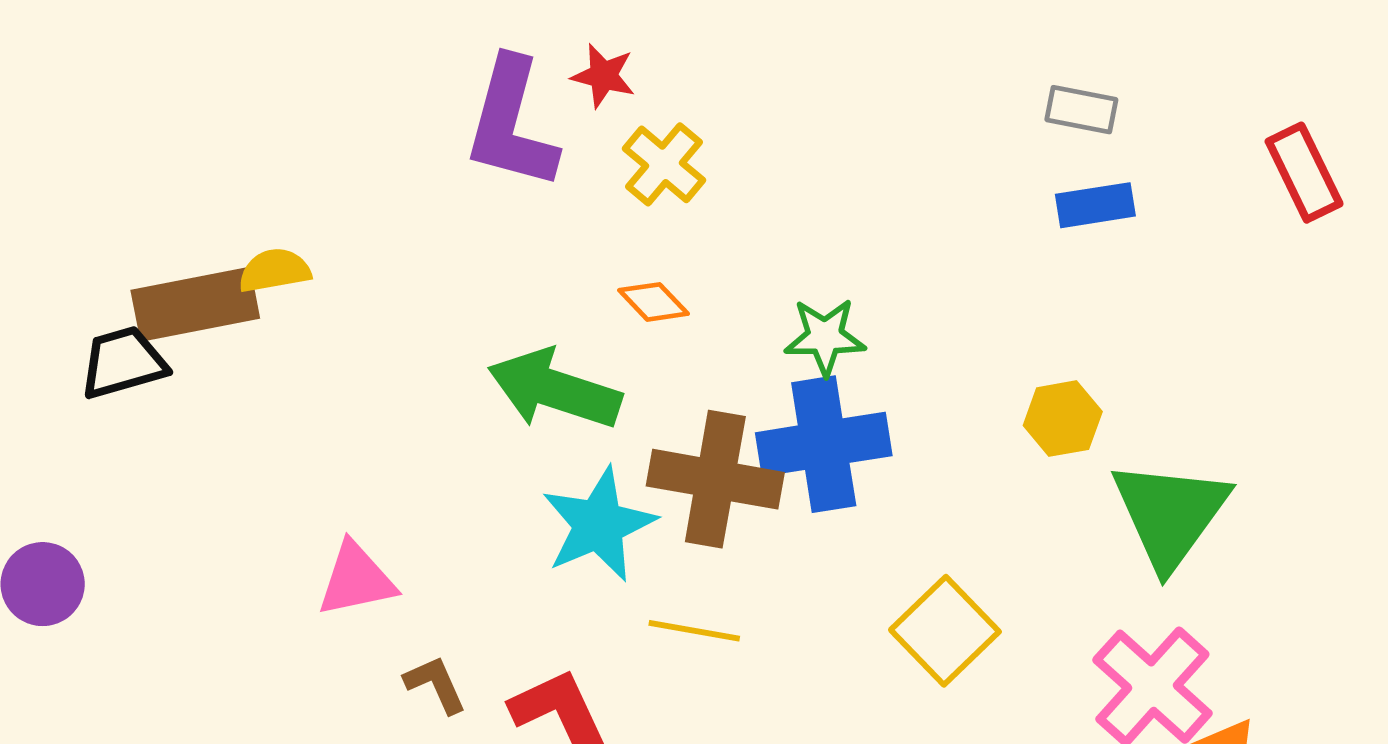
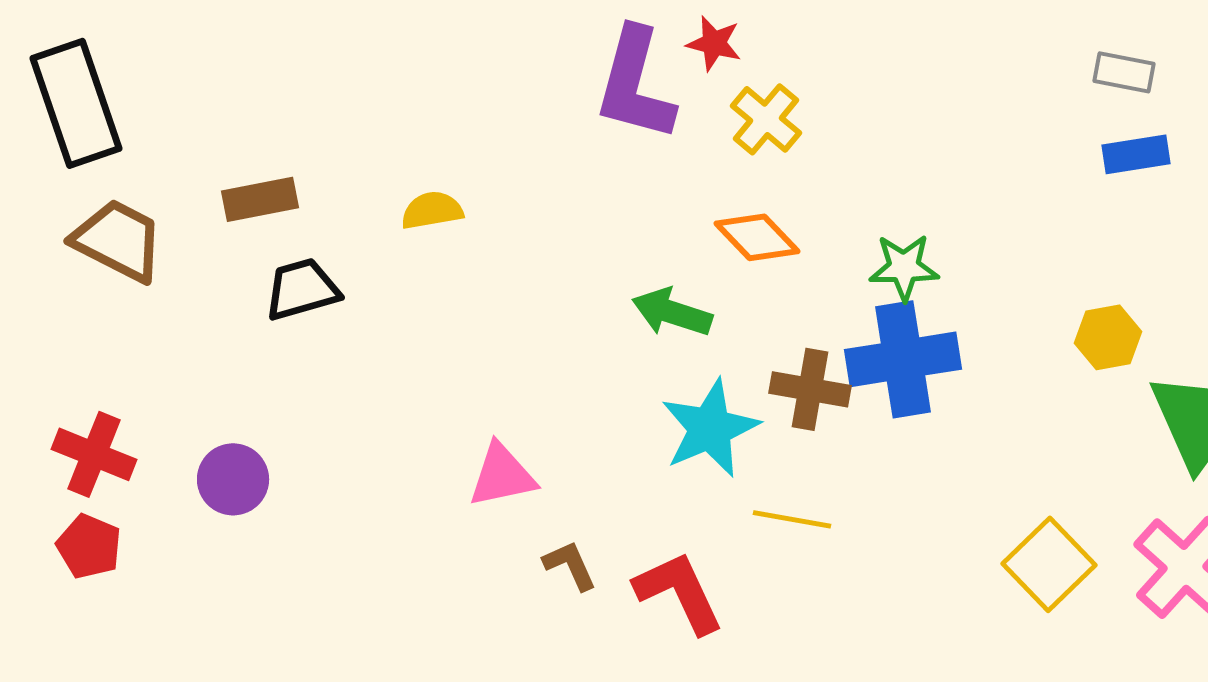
orange diamond: (653, 302) -> (757, 237), size x1.4
brown rectangle: (195, 304) -> (260, 199), moved, size x0.7
green arrow: (554, 389) -> (672, 312), size x0.7
brown cross: (715, 479) -> (810, 389), size x0.7
yellow square: (945, 631) -> (1049, 564), moved

